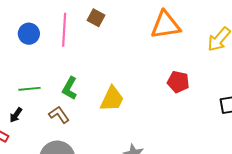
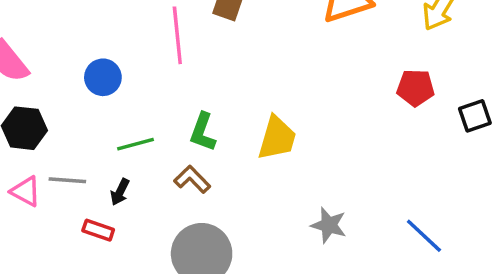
blue circle: (29, 34) -> (103, 77), moved
red pentagon: (178, 82) -> (416, 88), moved

